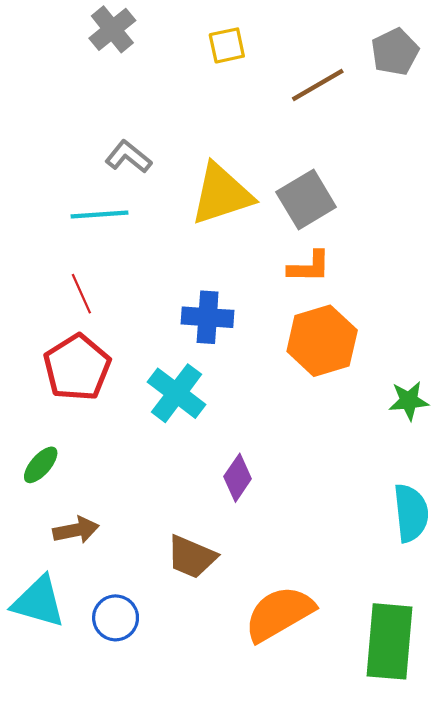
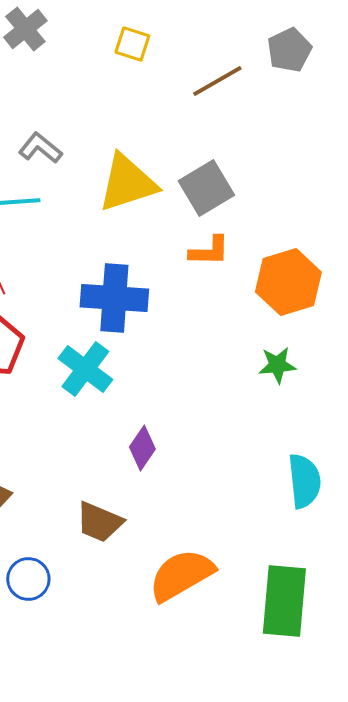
yellow square: (227, 45) -> (132, 44), turned 30
blue cross: (208, 317) -> (114, 298), size x1.4
orange hexagon: (322, 341) -> (288, 282), moved
green star: (409, 401) -> (277, 365), moved

